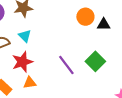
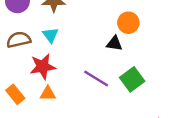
black triangle: (104, 24) -> (114, 43), moved
purple line: (66, 65) -> (96, 79), turned -30

